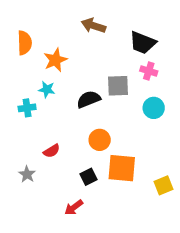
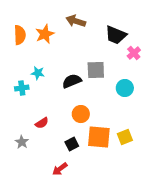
orange star: (55, 60) -> (45, 34), moved
pink cross: (149, 71) -> (134, 53), moved, turned 32
yellow square: (163, 185) -> (125, 137), moved

